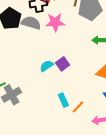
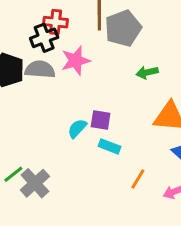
purple square: (63, 64) -> (101, 120), turned -32
cyan rectangle: (63, 100) -> (109, 146), moved, turned -32

